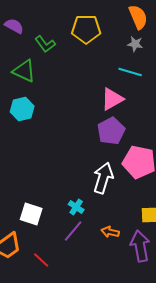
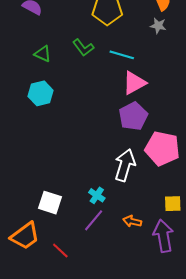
green L-shape: (45, 44) -> (83, 48), moved
green triangle: (24, 71) -> (43, 54), size x0.7
cyan line: (130, 72) -> (122, 55), moved

